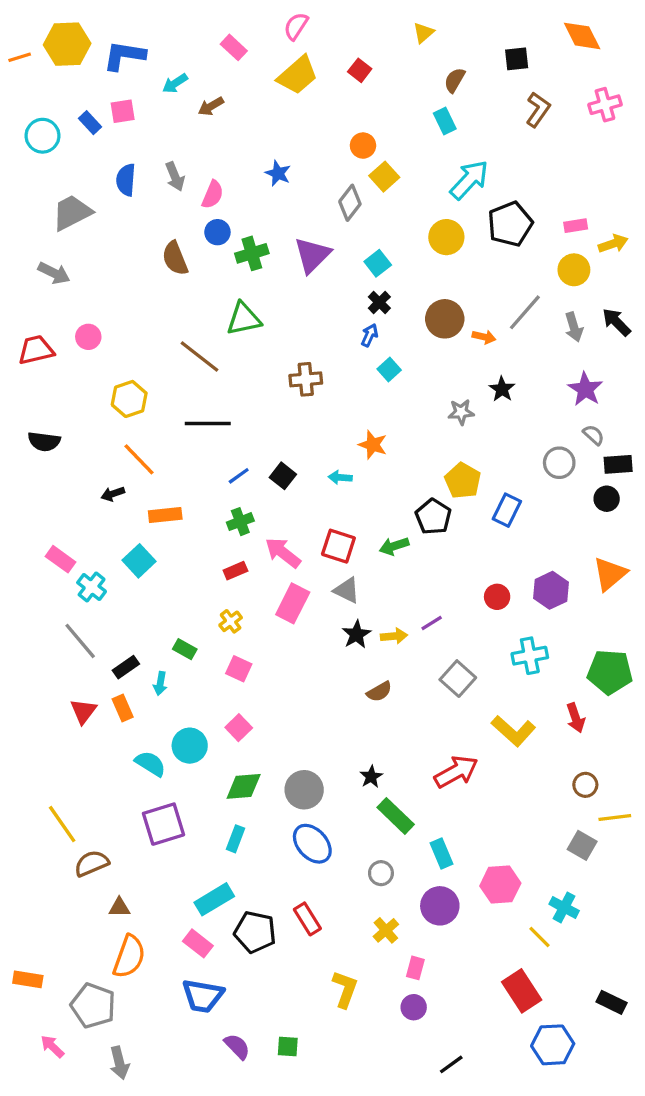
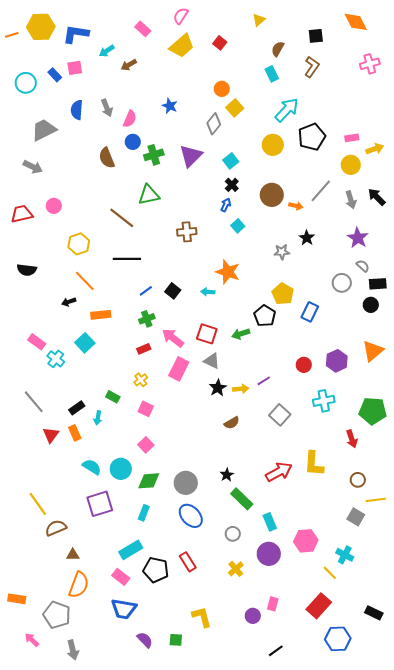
brown L-shape: (538, 110) -> (312, 67), moved
orange star: (373, 445) -> (228, 272), size x1.4
gray line: (80, 641) -> (34, 402), moved
yellow L-shape: (513, 731) -> (314, 464), moved, turned 52
cyan circle: (190, 746) -> (121, 469), moved
pink rectangle: (415, 968) -> (273, 604), moved
yellow L-shape: (345, 989) -> (202, 617), moved, turned -35
red rectangle: (522, 991) -> (319, 606), turned 75

